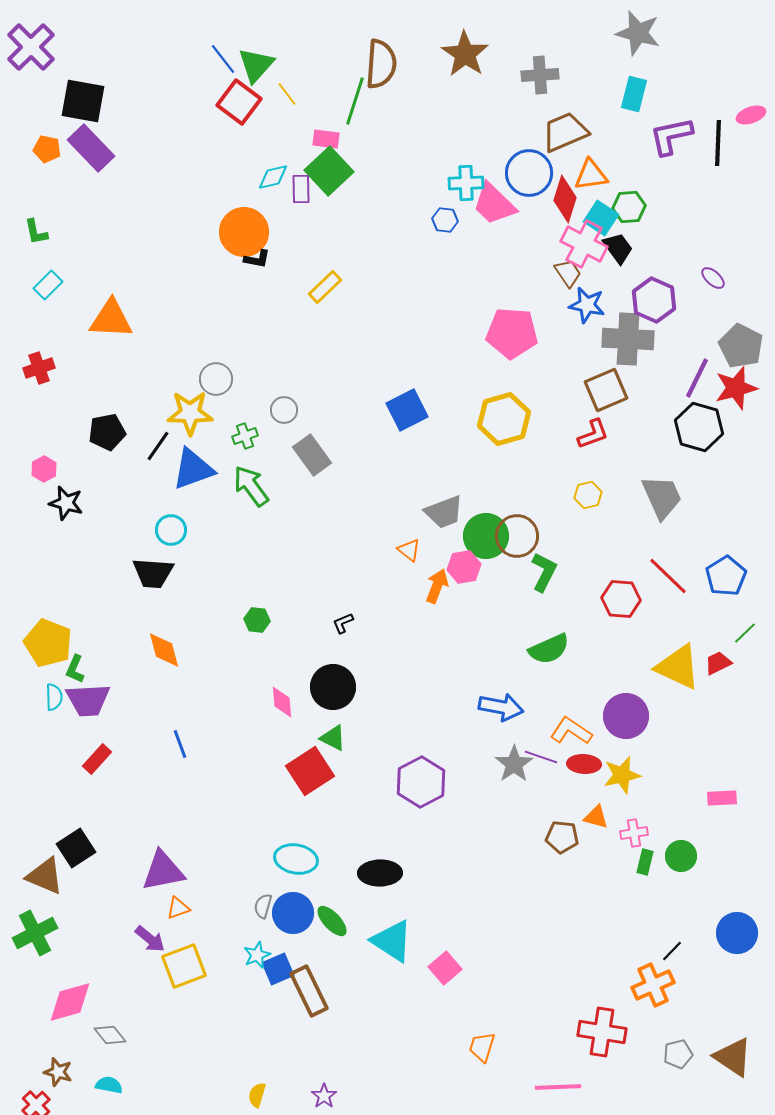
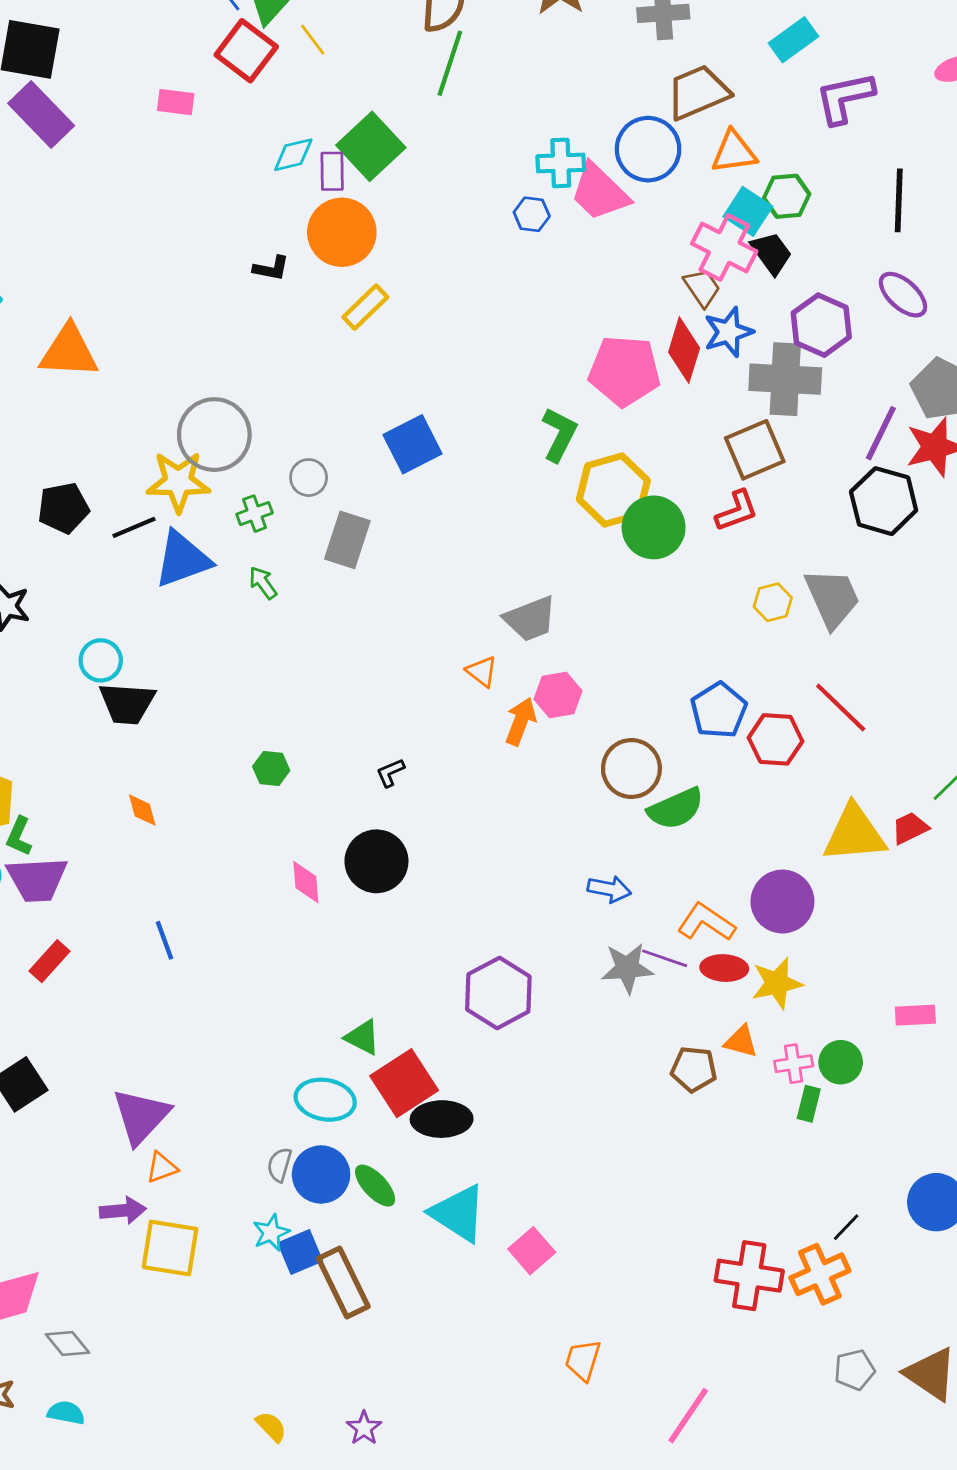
cyan rectangle: (634, 94) -> (794, 40), turned 40
green line: (355, 101) -> (450, 63), moved
pink rectangle: (326, 139) -> (176, 102), moved
black line: (718, 143) -> (899, 200), moved
red diamond: (565, 199) -> (684, 350), moved
orange circle: (244, 232) -> (342, 232), moved
purple ellipse: (713, 278) -> (903, 295), size x1.5
blue star: (587, 305) -> (728, 332), turned -30
gray circle: (216, 379) -> (214, 435), size x1.6
blue square: (407, 410) -> (412, 444), moved
black line: (158, 446) -> (134, 527), turned 32
gray rectangle: (312, 455) -> (347, 540), turned 54
green arrow: (251, 486) -> (263, 583), size x0.6
yellow hexagon: (588, 495) -> (773, 602), moved
cyan circle: (171, 530) -> (101, 660), moved
green circle: (486, 536) -> (654, 527), moved
brown circle: (517, 536) -> (631, 768), moved
green L-shape: (544, 572) -> (559, 435), moved
blue pentagon: (726, 576) -> (719, 710), moved
orange diamond: (164, 650) -> (142, 810), size x0.7
yellow triangle: (678, 667) -> (854, 834), turned -30
blue arrow: (501, 707) -> (609, 889), size x0.7
green triangle: (333, 738) -> (363, 1037), moved
gray star: (514, 764) -> (627, 968), turned 30
red square: (310, 771) -> (404, 1083), moved
green circle: (681, 856) -> (841, 1062), moved
purple triangle: (163, 871) -> (141, 1116), turned -36
purple arrow: (150, 939) -> (123, 1210), turned -44
yellow square: (184, 966) -> (170, 1248), turned 30
red cross: (602, 1032) -> (749, 1276), moved
pink line: (558, 1087) -> (688, 1416), turned -54
yellow semicircle: (257, 1095) -> (271, 1427), turned 120

